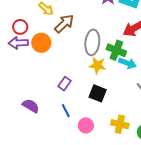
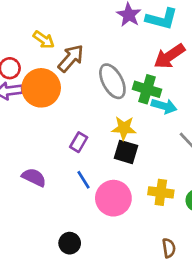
gray ellipse: (92, 42) -> (112, 81), turned -30
orange circle: (41, 43) -> (41, 88), size x1.4
yellow star: (97, 65) -> (124, 128), moved
pink circle: (86, 125) -> (113, 198), size x1.6

